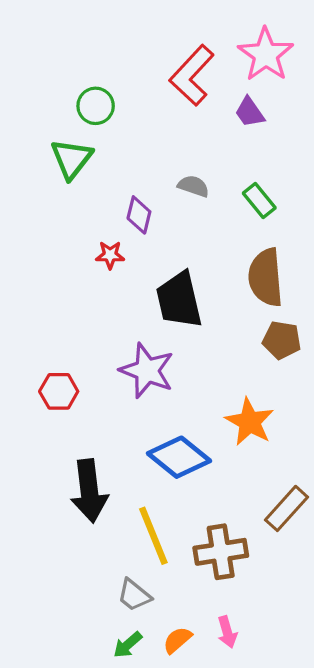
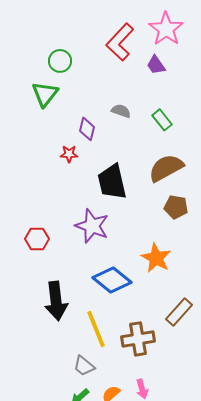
brown semicircle: (266, 278) -> (166, 168), turned 66

